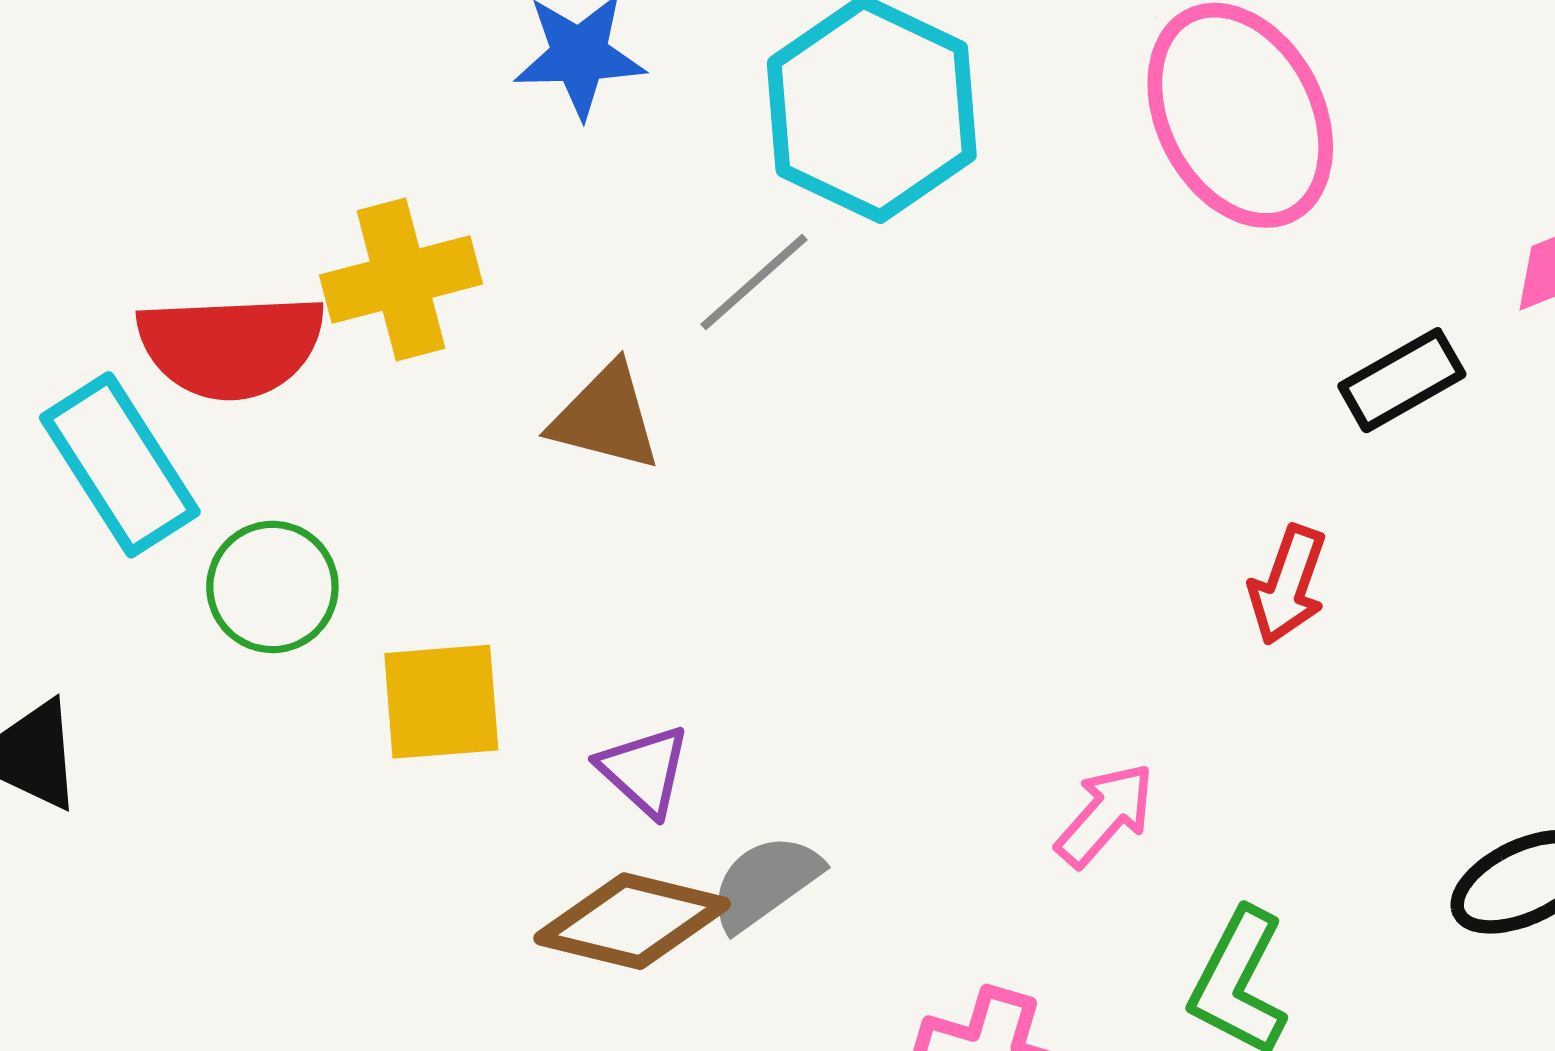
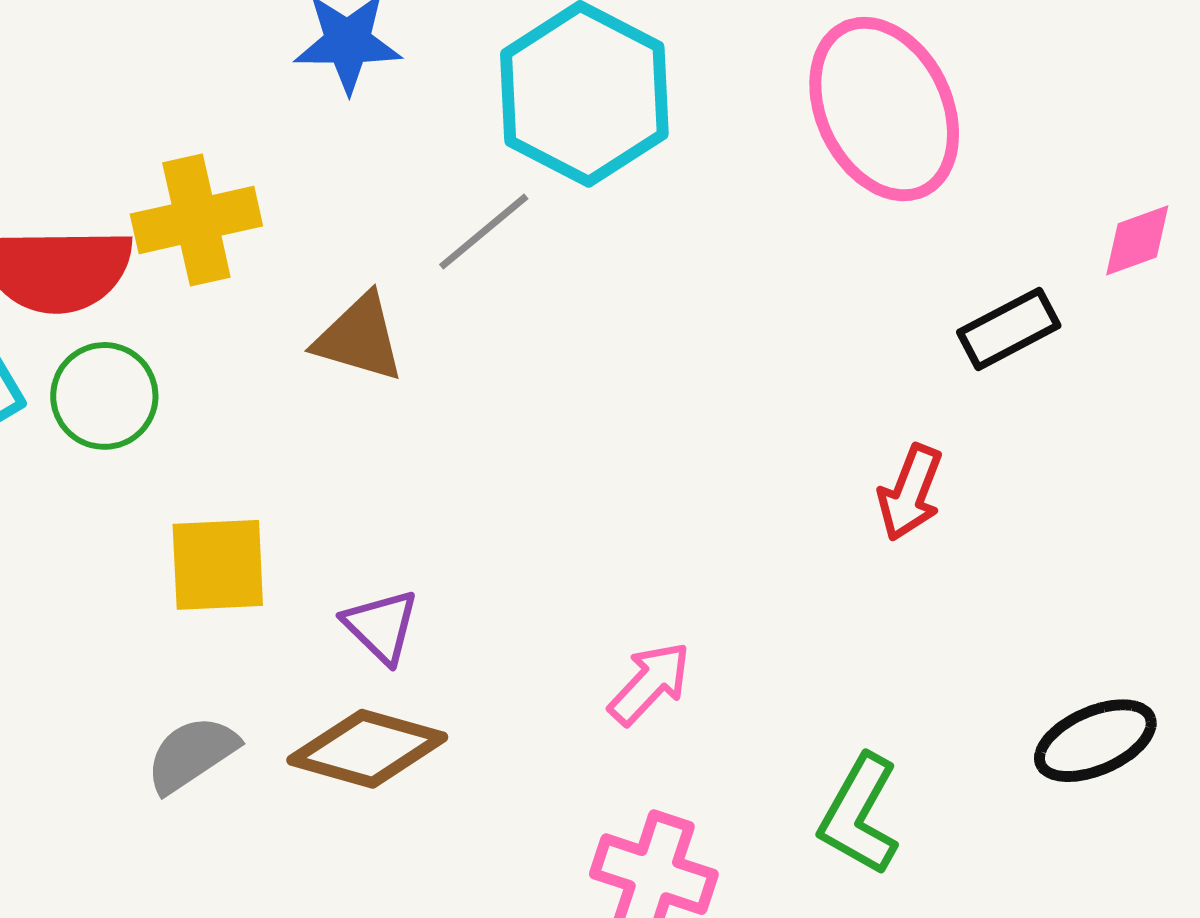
green circle: (272, 587) -> (104, 396), moved
pink arrow: (1105, 815) -> (650, 683), moved
gray semicircle: (765, 882) -> (192, 754), moved

